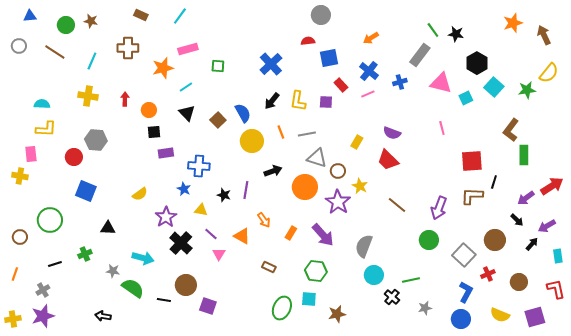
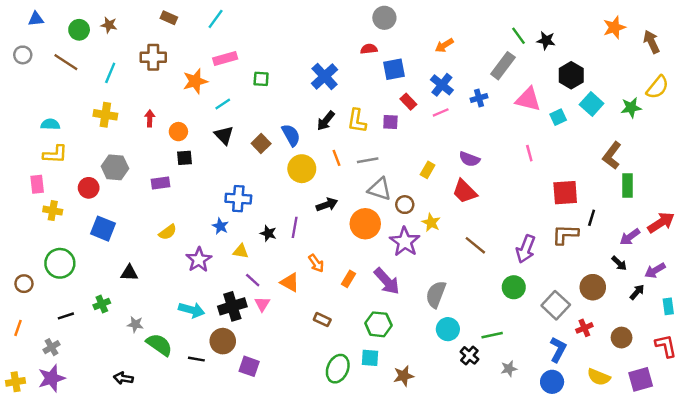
purple rectangle: (166, 153) -> (160, 183), moved
yellow cross: (20, 176) -> (53, 211), moved
black cross: (181, 243) -> (232, 306), moved, turned 30
cyan arrow: (143, 258) -> (192, 310), moved

